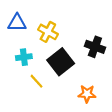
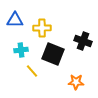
yellow cross: (48, 32) -> (42, 28), turned -30
black square: (61, 62) -> (53, 54), turned -30

